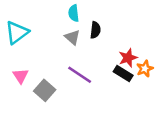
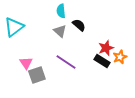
black semicircle: (95, 30) -> (79, 25), turned -56
pink triangle: (21, 76) -> (26, 63), moved
gray square: (45, 90) -> (37, 75), turned 30

